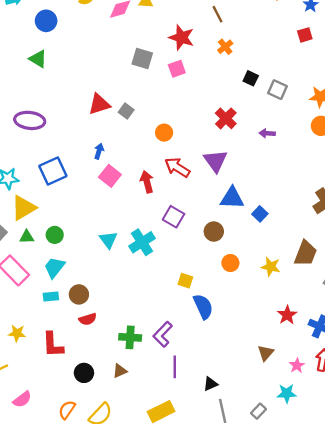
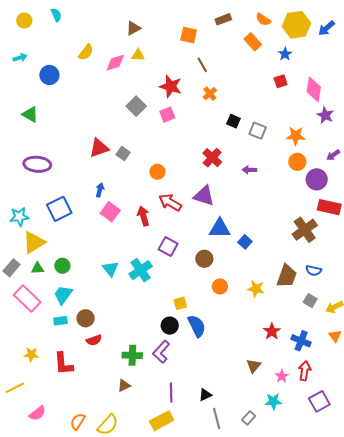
gray square: (142, 58) -> (136, 106), turned 30
green triangle: (38, 59) -> (30, 114), moved
purple triangle: (215, 161) -> (204, 196), turned -35
yellow square: (185, 281) -> (180, 303), turned -32
purple line: (175, 367) -> (171, 393), moved
black circle: (84, 373) -> (170, 326), moved

